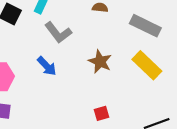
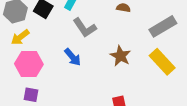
gray rectangle: (145, 26) -> (163, 26), turned -60

